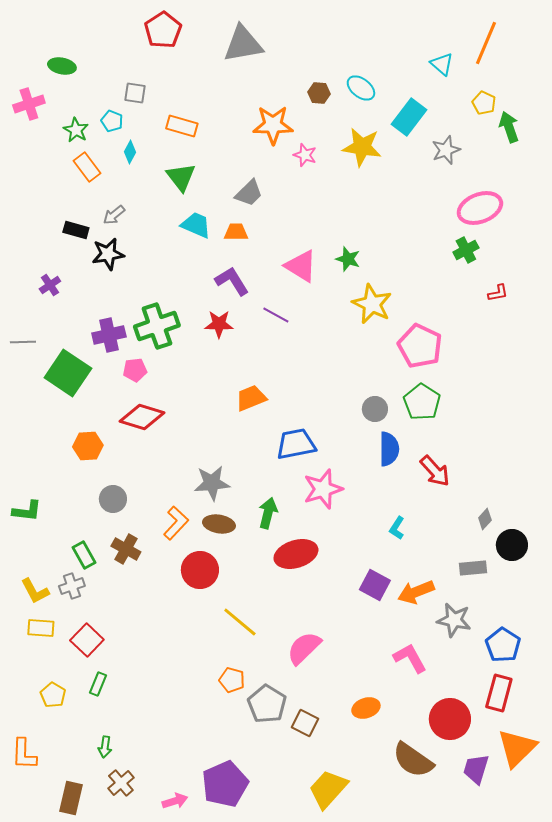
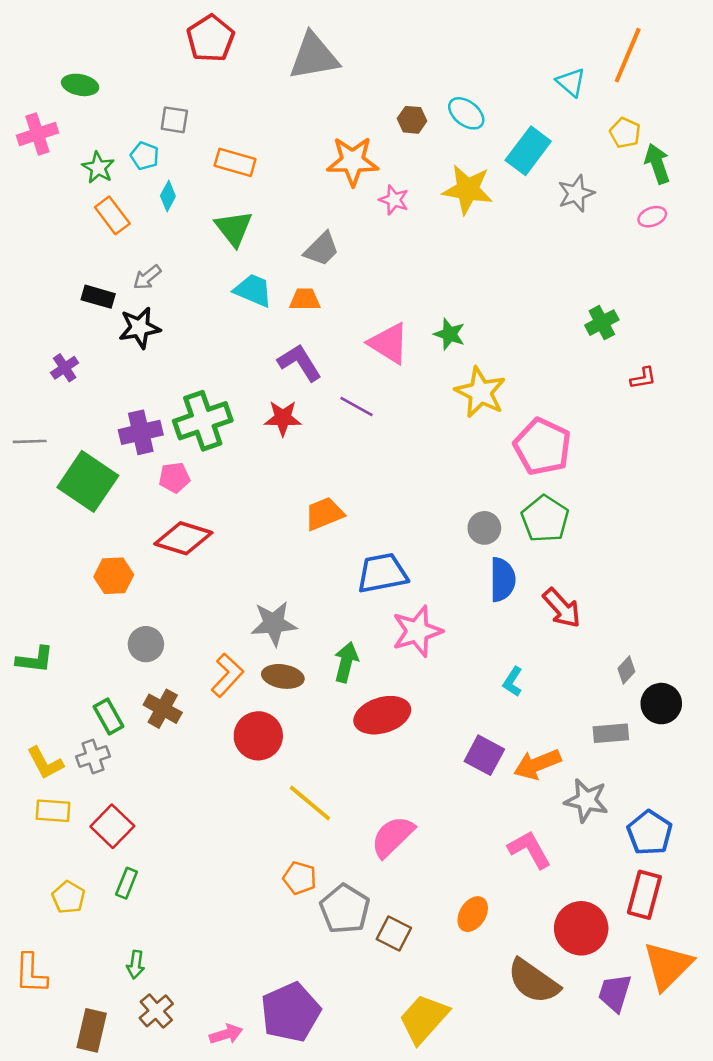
pink ellipse: (480, 208) -> (652, 217), moved, size x0.5
orange ellipse: (366, 708) -> (473, 914), turned -40

